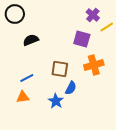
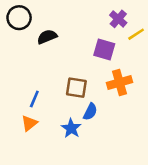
black semicircle: (31, 40) -> (47, 37), moved
blue line: (27, 78) -> (34, 99), turned -40
orange triangle: (23, 97) -> (29, 123), turned -32

